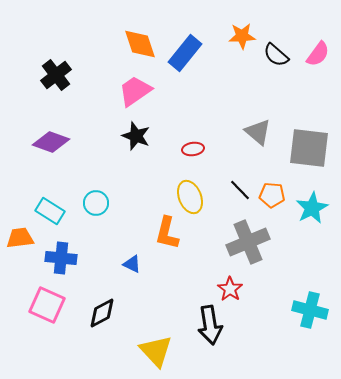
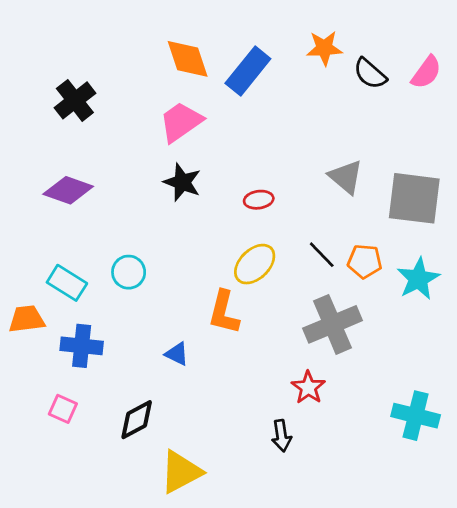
yellow ellipse: (190, 197) -> (255, 264), turned 68
pink square: (47, 305) -> (63, 409), size x0.6
black arrow: (210, 325) -> (281, 436), size x0.6
yellow triangle: (156, 351) -> (181, 472), moved, turned 45

